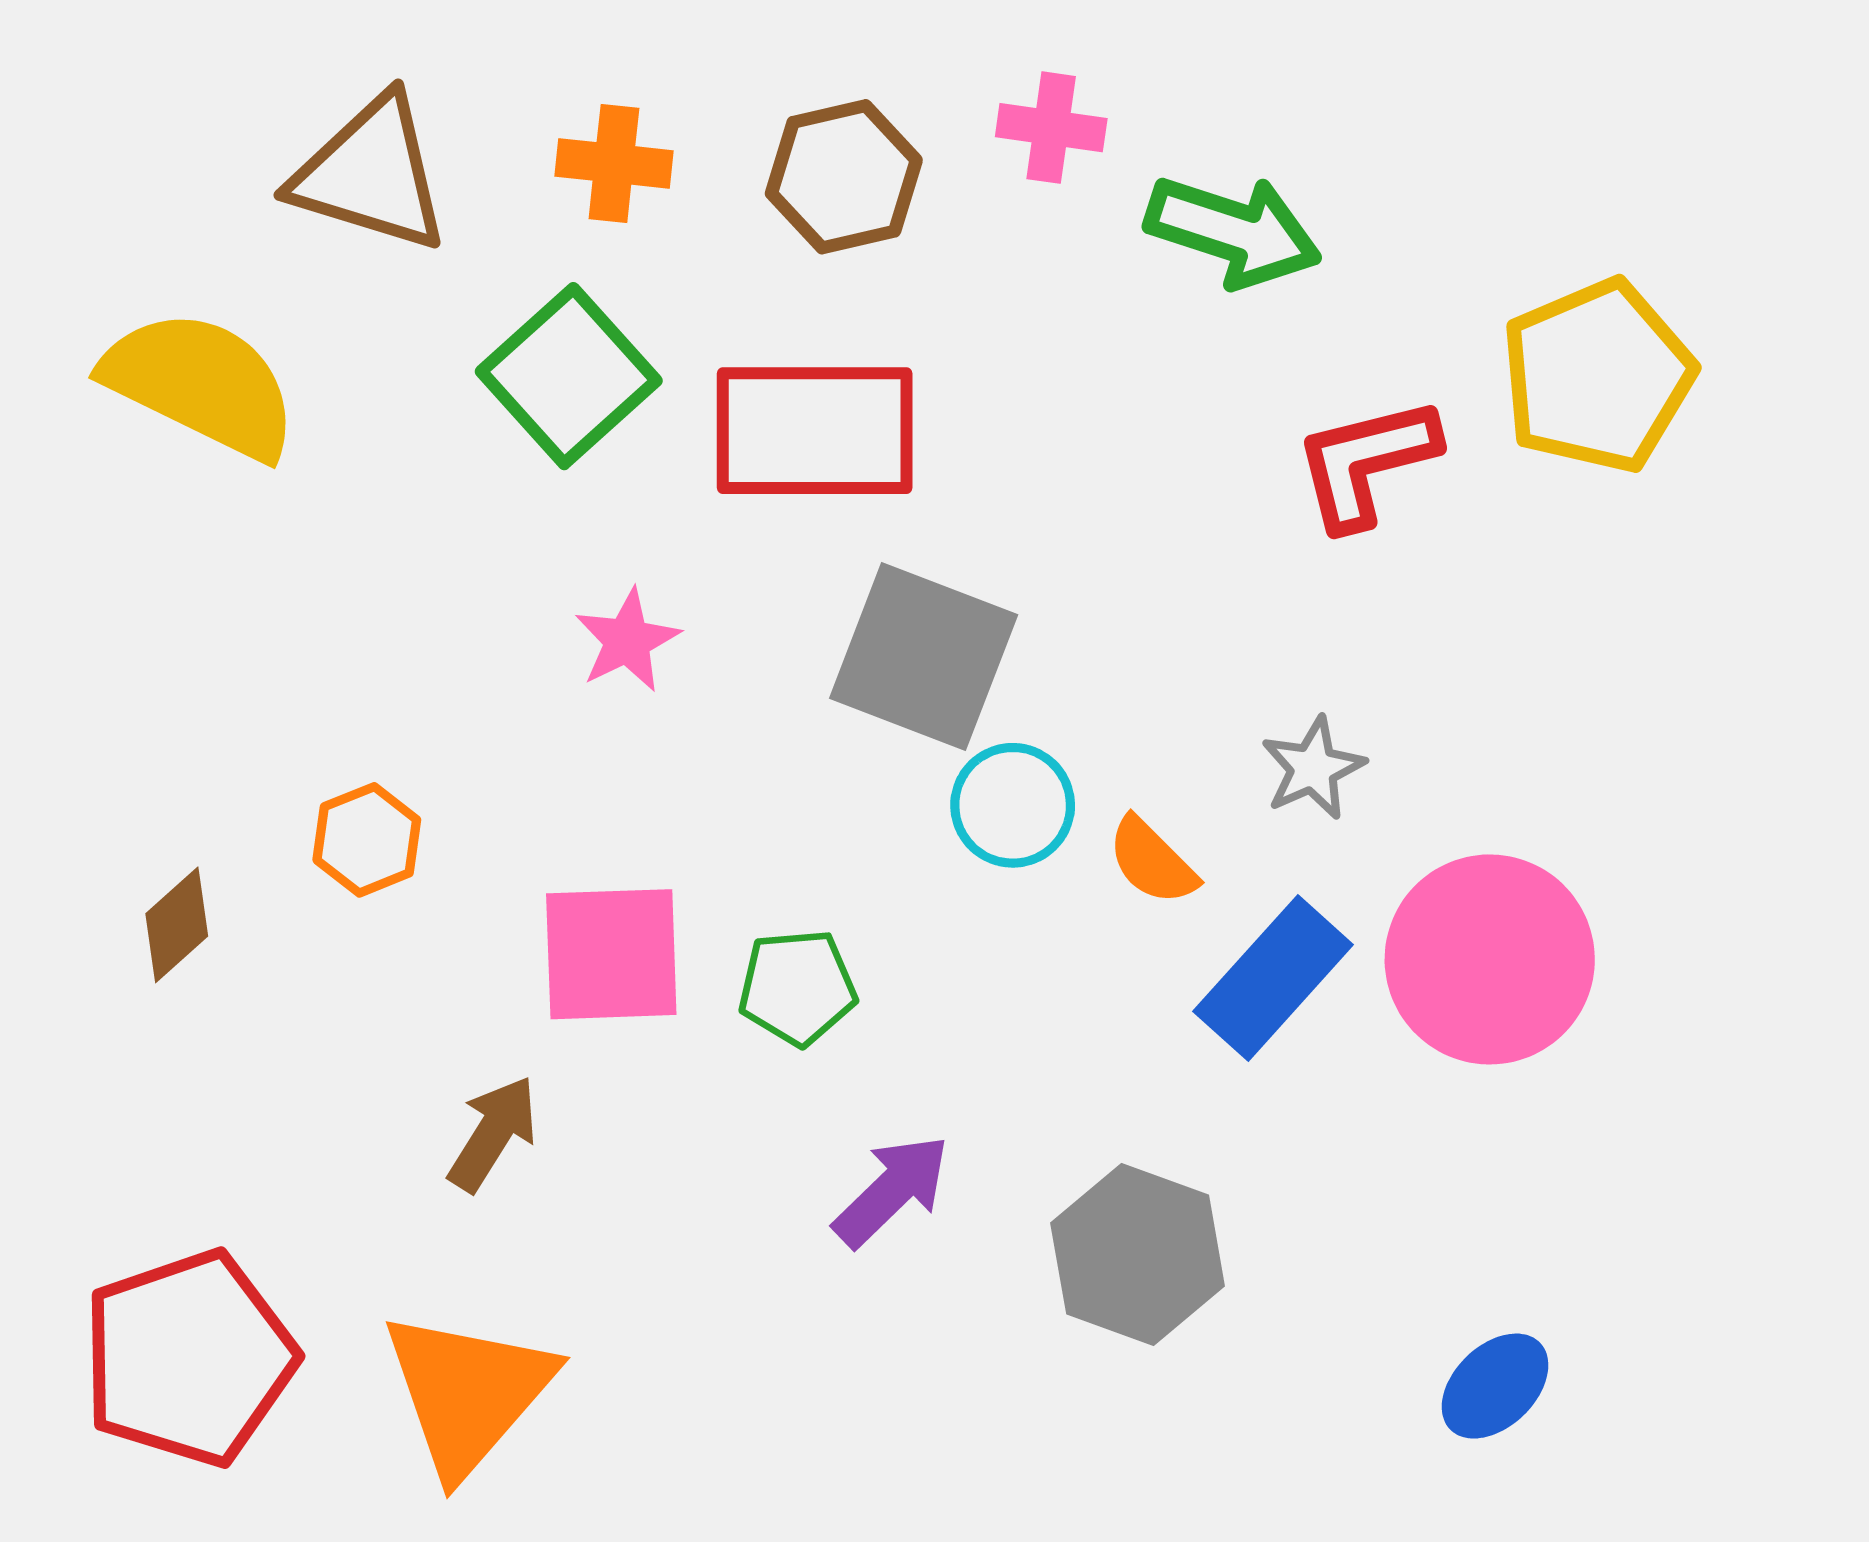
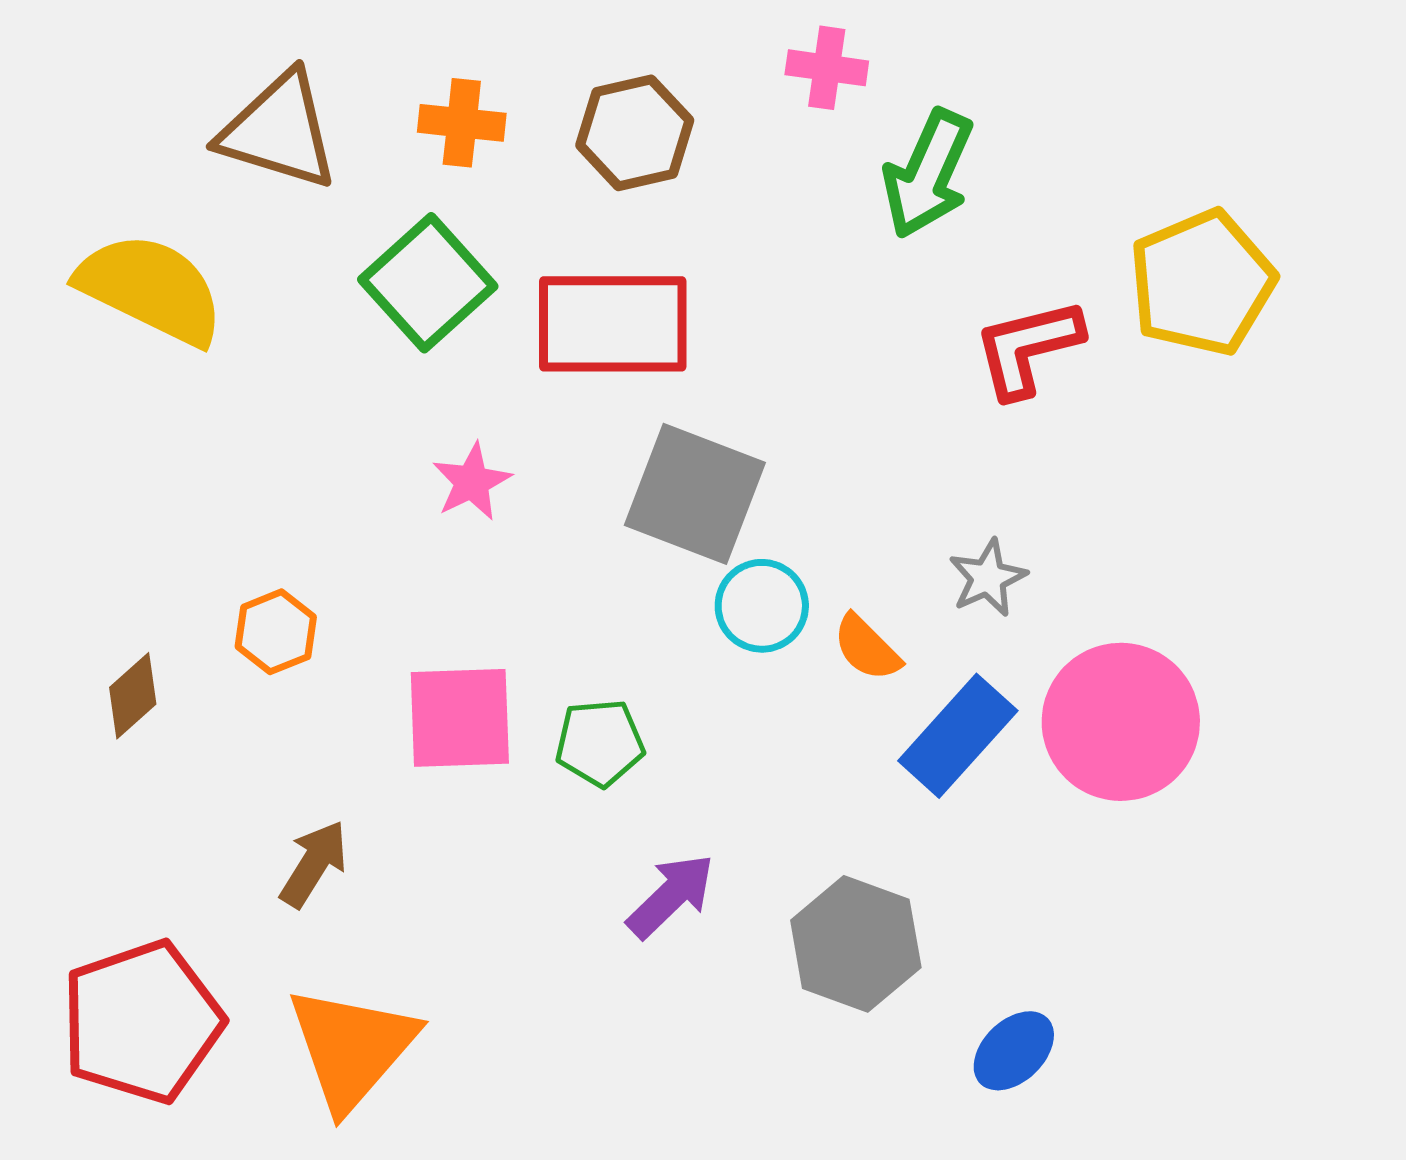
pink cross: (1051, 128) -> (827, 68), moved
green arrow: (1233, 231) -> (928, 174), turned 96
brown arrow: (493, 1134) -> (314, 864), moved
blue ellipse: (1495, 1386) -> (1014, 1051), moved

